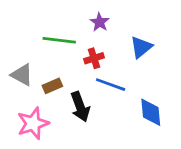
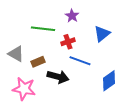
black arrow: (80, 107) -> (58, 77), turned -55
blue diamond: (151, 112) -> (109, 81), turned 60
pink star: (33, 123) -> (24, 89), turned 30

